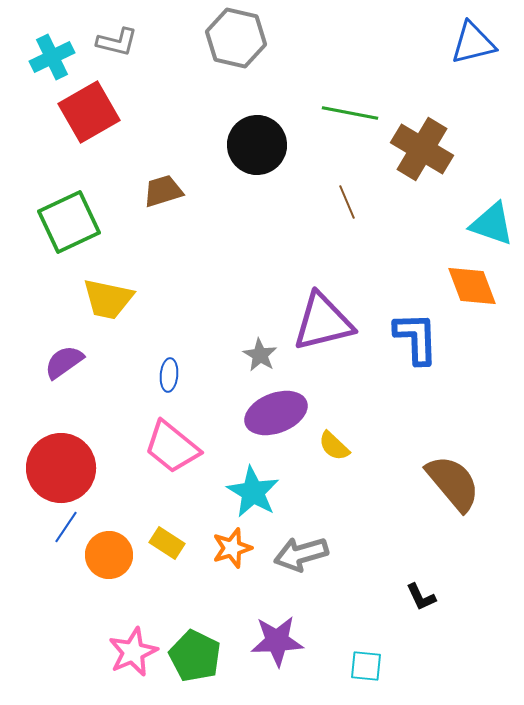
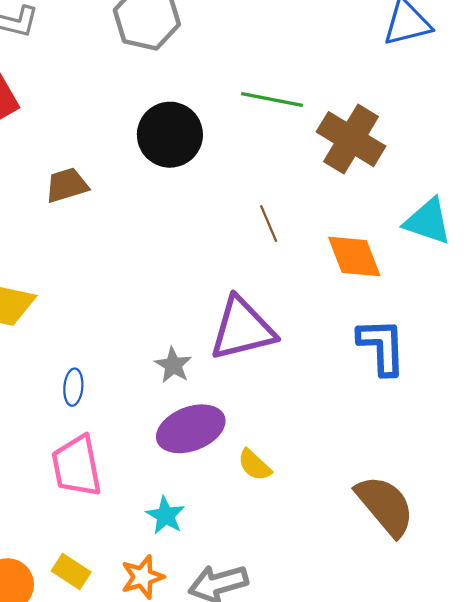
brown line: (347, 202) -> (269, 224), moved
orange diamond: (472, 286) -> (354, 256), moved
blue L-shape: (416, 338) -> (382, 346), moved
pink trapezoid: (172, 447) -> (77, 466), turned 40
cyan star: (253, 492) -> (166, 516), size x0.7

